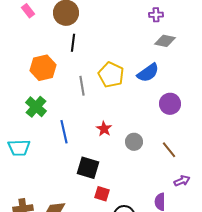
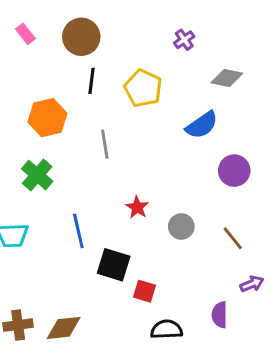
purple cross: (156, 15) -> (184, 40), moved, turned -32
yellow pentagon: (111, 75) -> (143, 88), moved
blue line: (64, 132) -> (78, 231), moved
red square: (102, 194) -> (145, 291), moved

